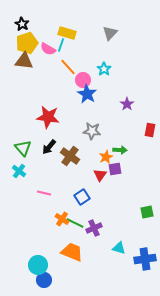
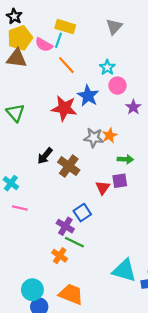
pink circle: (83, 80) -> (117, 86), moved
red star: (48, 117) -> (64, 108), moved
green triangle: (23, 148) -> (15, 113), moved
orange star: (106, 157) -> (110, 135), moved
pink line: (44, 193) -> (20, 208), moved
orange cross: (62, 219) -> (60, 256), moved
purple cross: (94, 228) -> (65, 226), moved, turned -35
cyan triangle: (119, 248) -> (124, 270), size x1.6
orange trapezoid: (72, 252) -> (71, 294), moved

